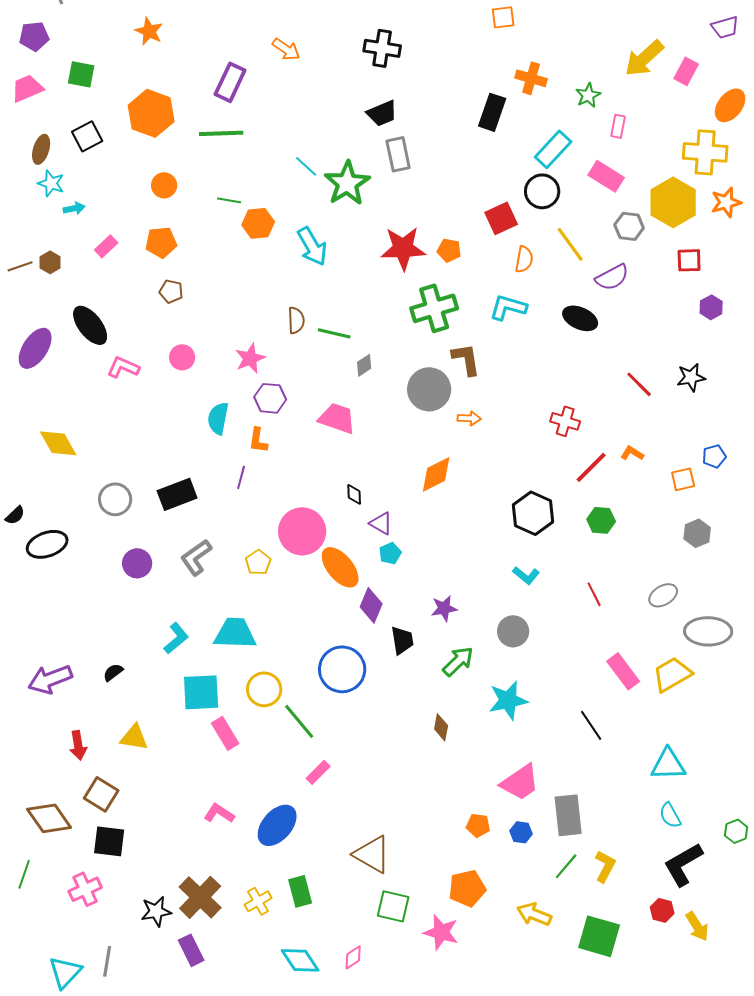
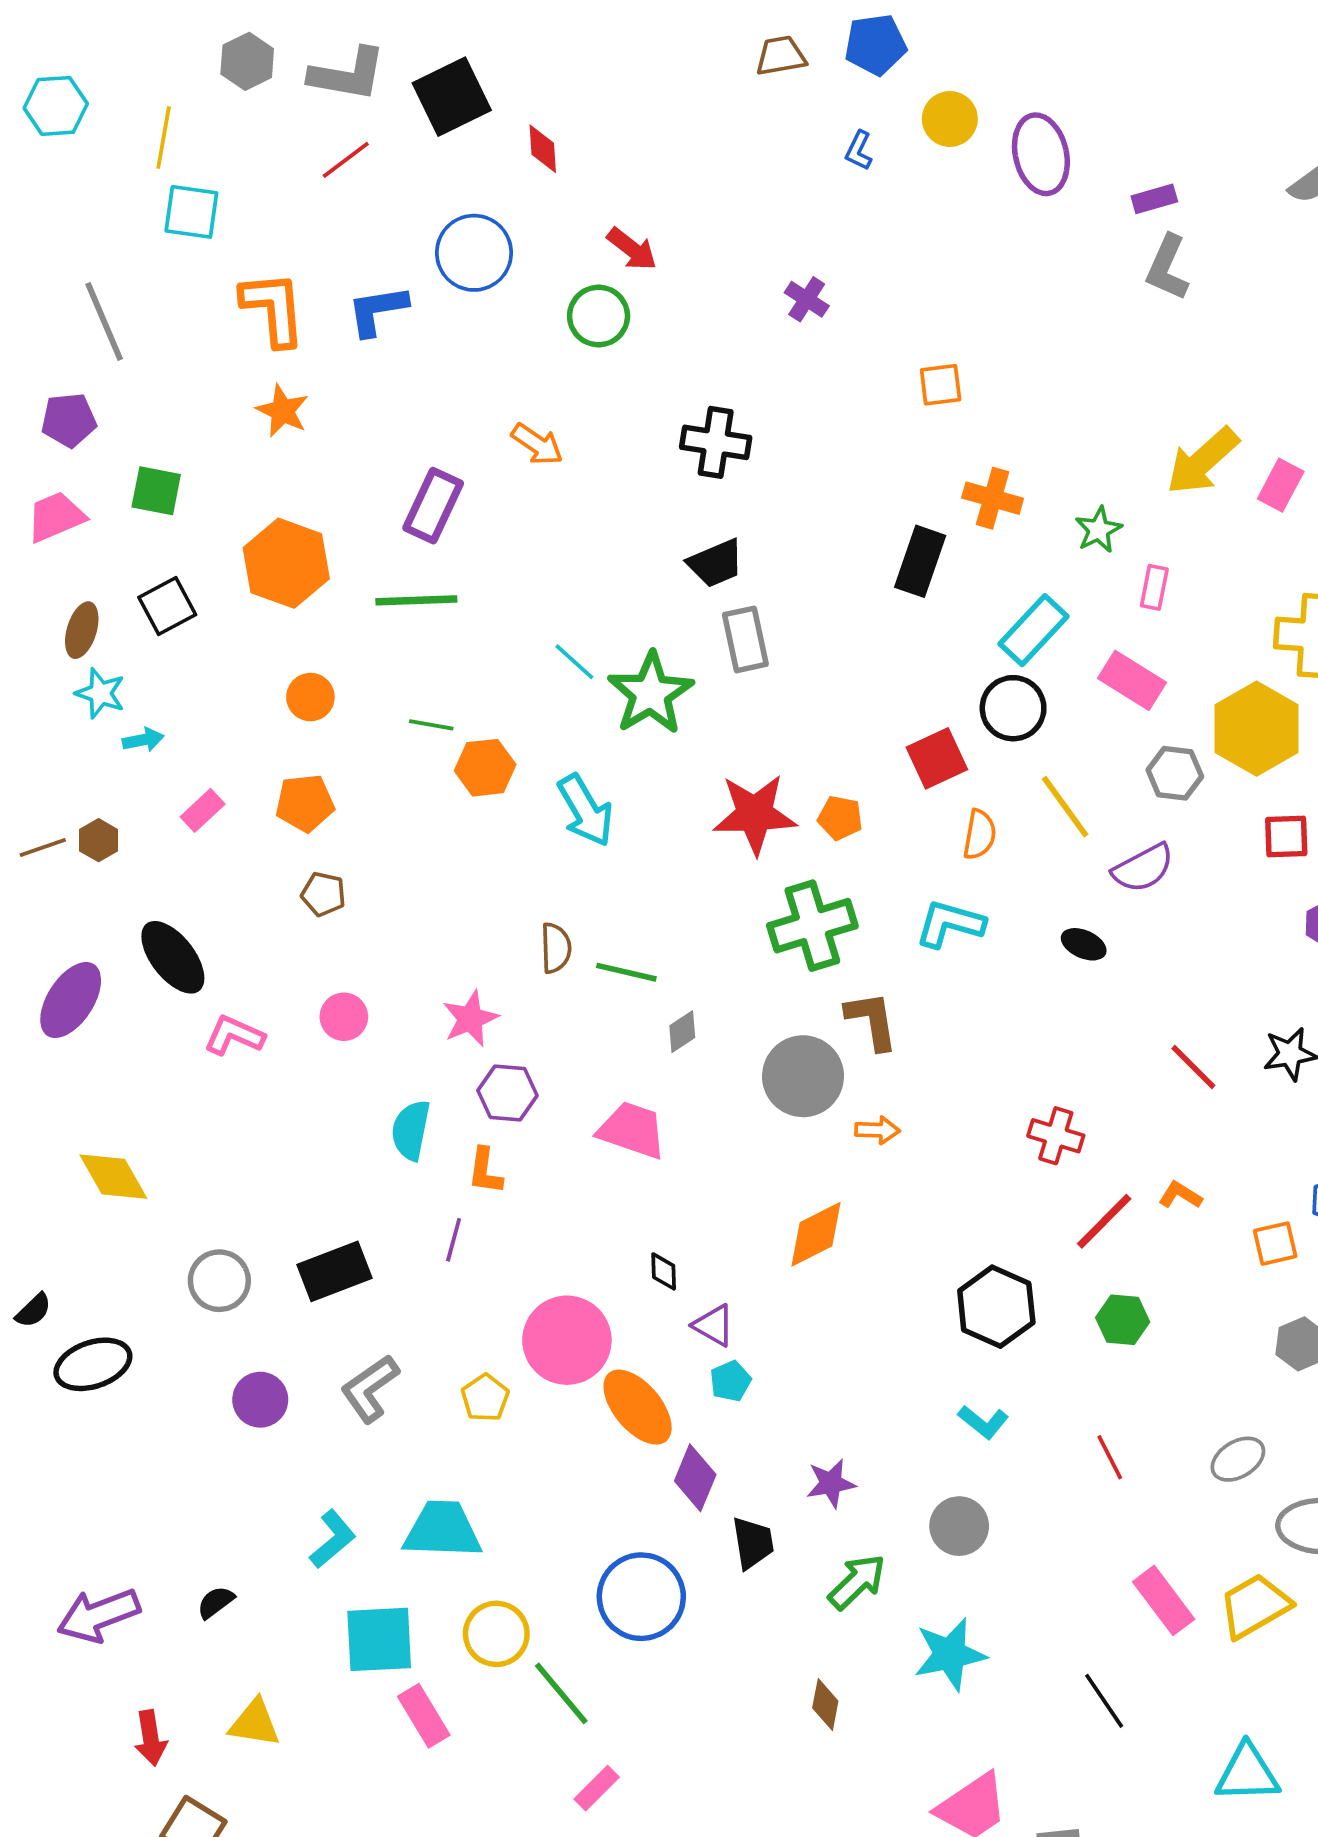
black ellipse: (580, 318) -> (1084, 944), size x0.7

